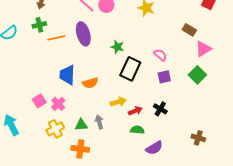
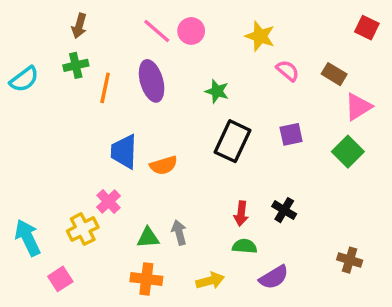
orange line: (56, 38) -> (105, 88), turned -66
green star: (117, 47) -> (217, 91), moved
pink semicircle: (160, 55) -> (288, 71), moved
purple square: (164, 77) -> (291, 134), moved
pink square: (39, 101) -> (60, 279), moved
yellow arrow: (118, 102) -> (210, 281), moved
red arrow: (135, 111) -> (241, 214), turned 120
yellow cross: (55, 129) -> (83, 229), moved

